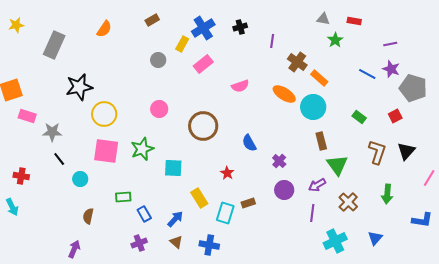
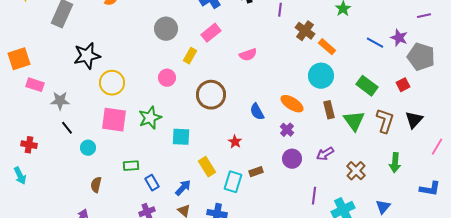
yellow rectangle: (182, 44) -> (190, 56), moved
purple line: (390, 44) -> (424, 16), moved
gray circle: (158, 60) -> (166, 29), size x1.5
orange ellipse: (284, 94) -> (292, 104), moved
green rectangle: (359, 117) -> (367, 86), size x1.5
green triangle: (337, 165) -> (354, 121), moved
purple line: (312, 213) -> (314, 196), moved

